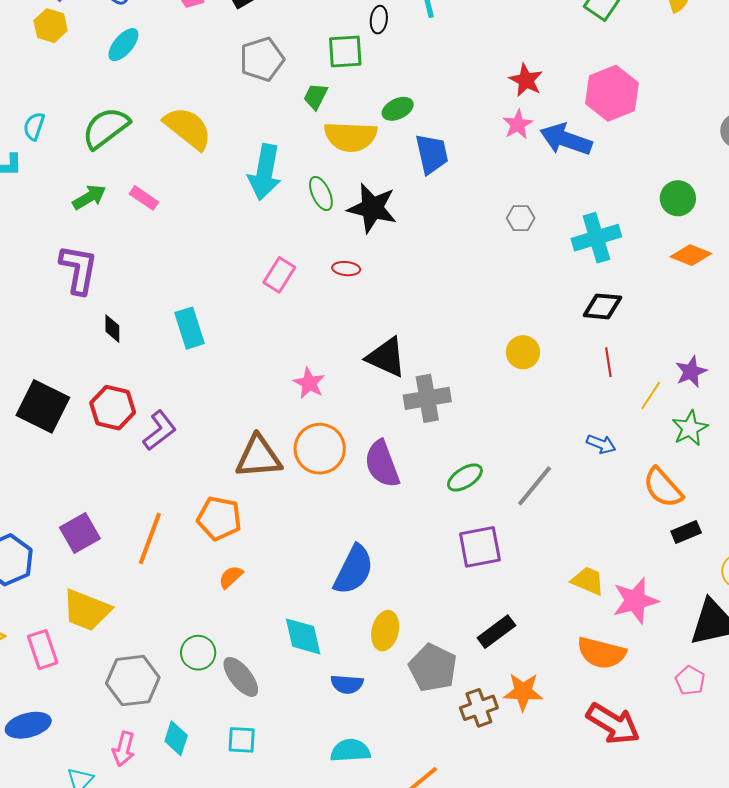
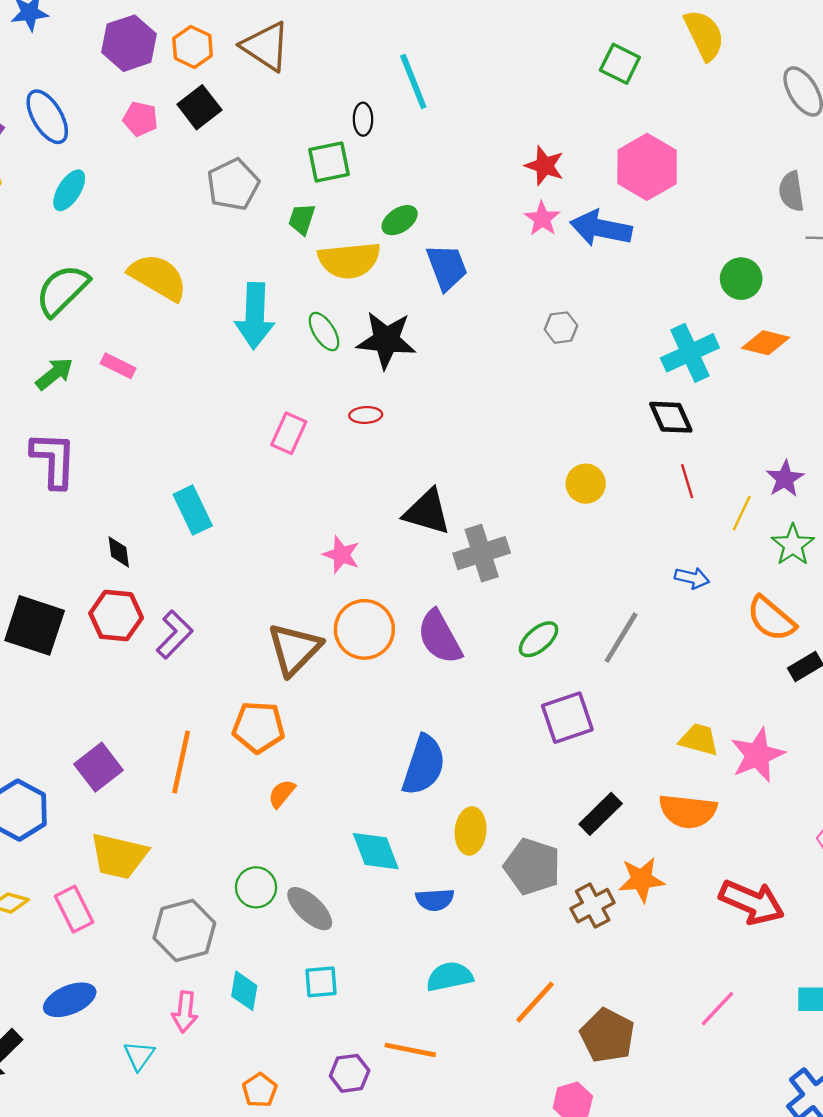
cyan cross: (596, 238) -> (690, 353), moved
black diamond: (602, 306) -> (671, 417), turned 69
black diamond: (112, 329) -> (119, 552), moved
brown triangle: (259, 457) -> (294, 649), turned -33
orange semicircle: (601, 653) -> (688, 811), moved

